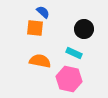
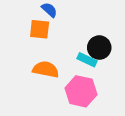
black circle: (84, 29) -> (99, 48), moved

